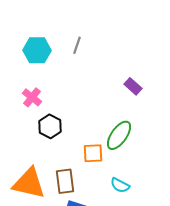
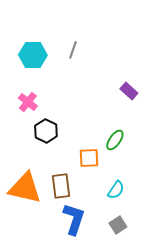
green ellipse: (119, 135) -> (115, 140), size x0.7
cyan semicircle: (120, 185) -> (116, 190), turned -84

